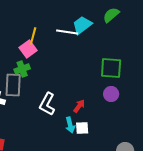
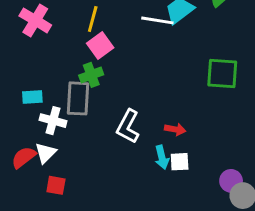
yellow line: (33, 36) -> (93, 19), moved
purple circle: (111, 94) -> (231, 181), moved
red arrow: (79, 106) -> (175, 129), turned 64

